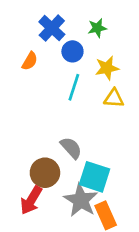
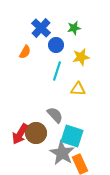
yellow triangle: (114, 98) -> (78, 89), moved
red arrow: (31, 200) -> (20, 134), moved

